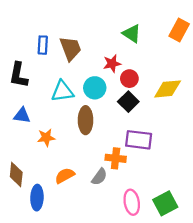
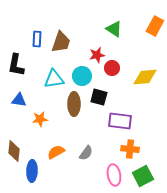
brown trapezoid: (70, 49) -> (61, 42), turned 40
black square: (128, 102) -> (99, 97), moved, turned -30
orange cross: (116, 158) -> (130, 149), moved

